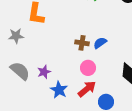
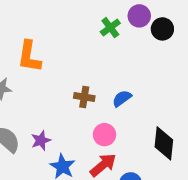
brown cross: (82, 43) -> (84, 97), moved

